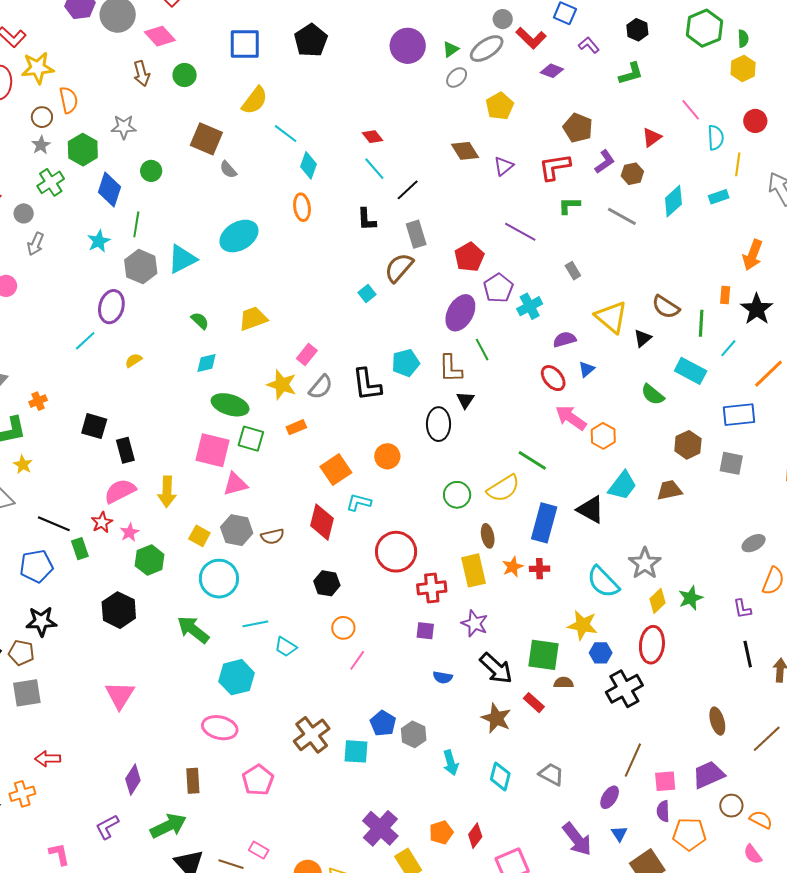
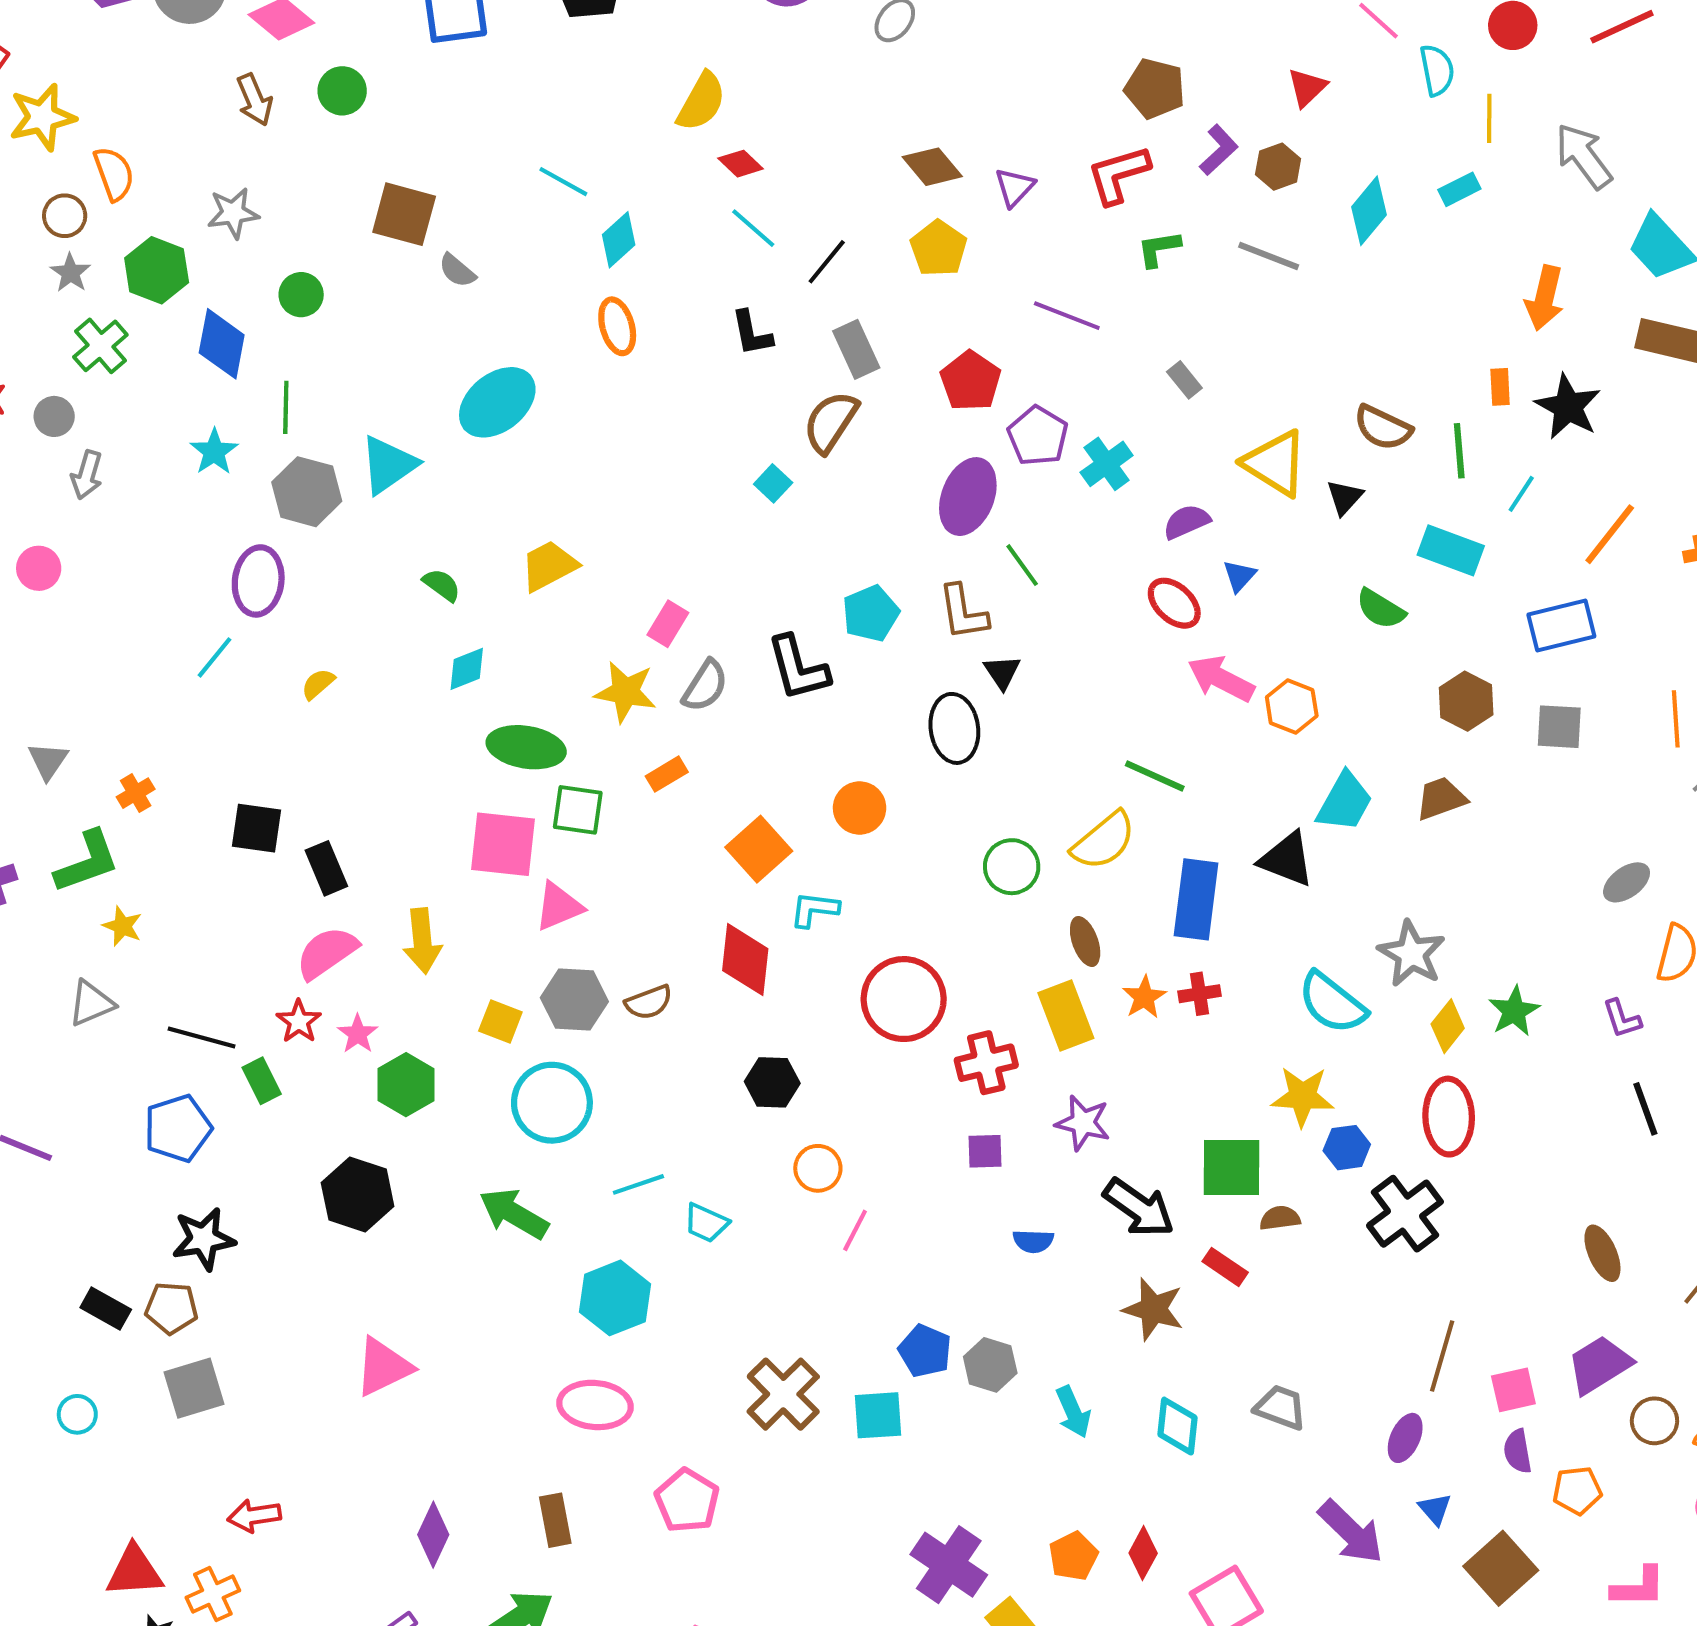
yellow semicircle: (255, 100) -> (701, 102), moved
yellow pentagon: (500, 106) -> (939, 248), moved
cyan diamond: (308, 165) -> (619, 240), turned 36
pink triangle: (120, 695) -> (383, 1367), turned 40
orange pentagon: (689, 834) -> (1577, 1490), size x0.7

